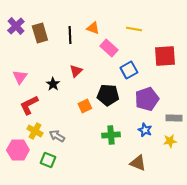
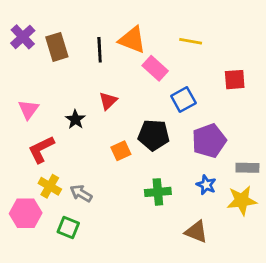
orange triangle: (93, 28) -> (132, 40), size x1.5
red square: (165, 56) -> (235, 80), size x0.7
yellow star: (170, 141) -> (242, 200), size x1.5

